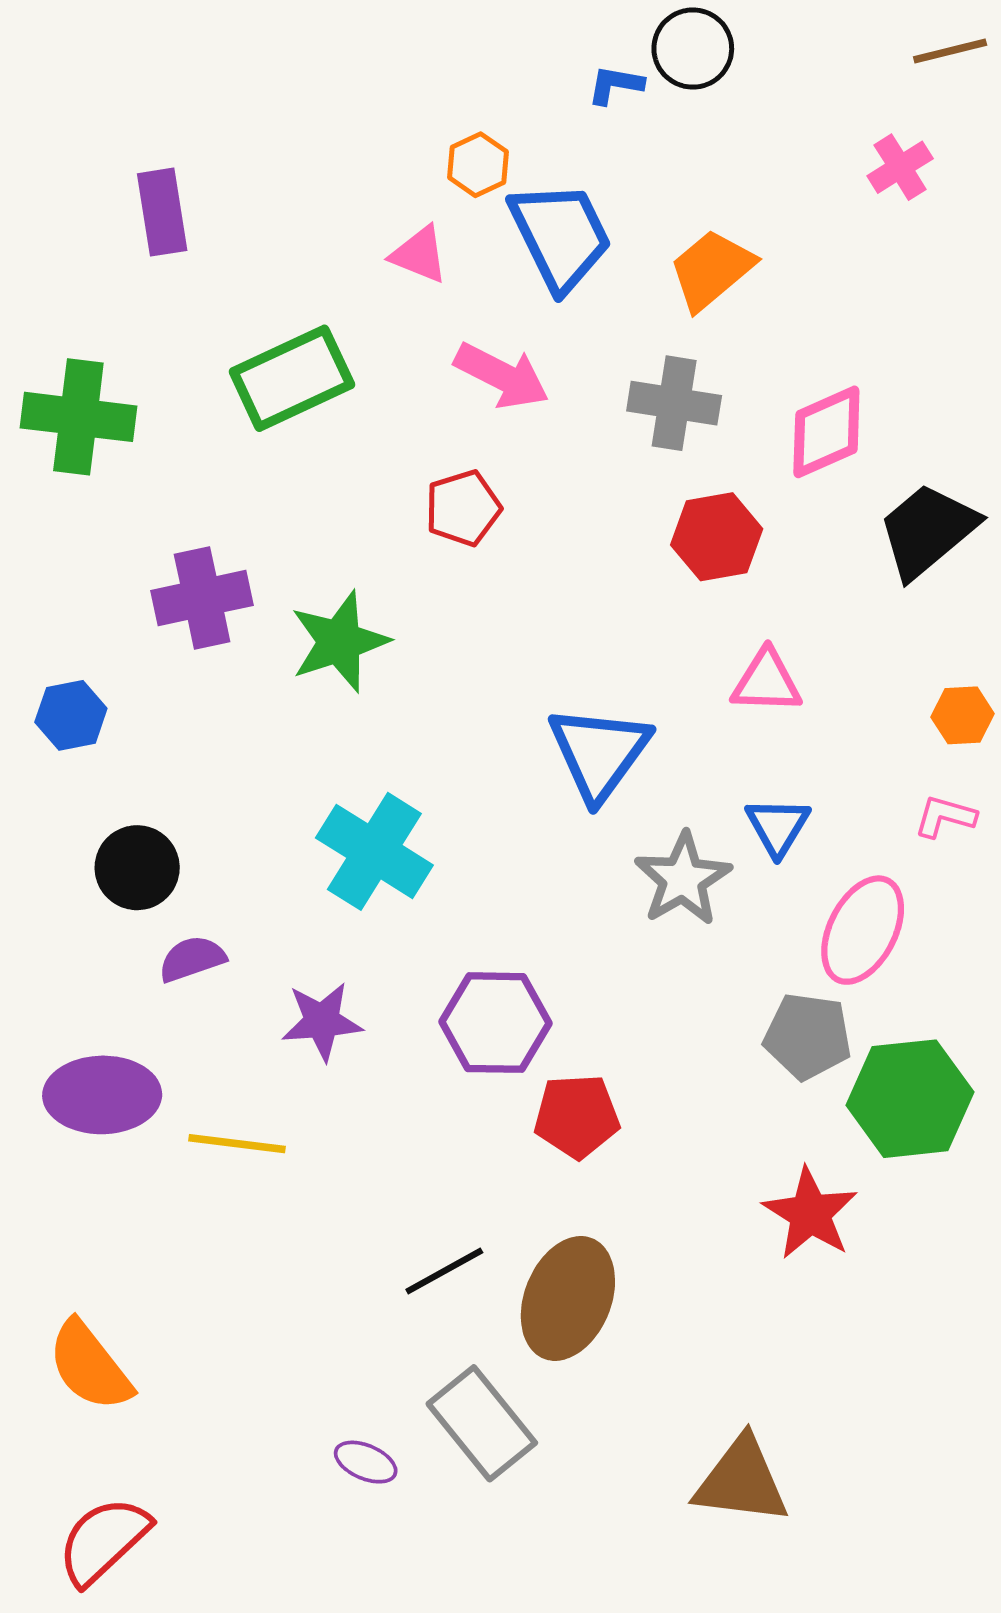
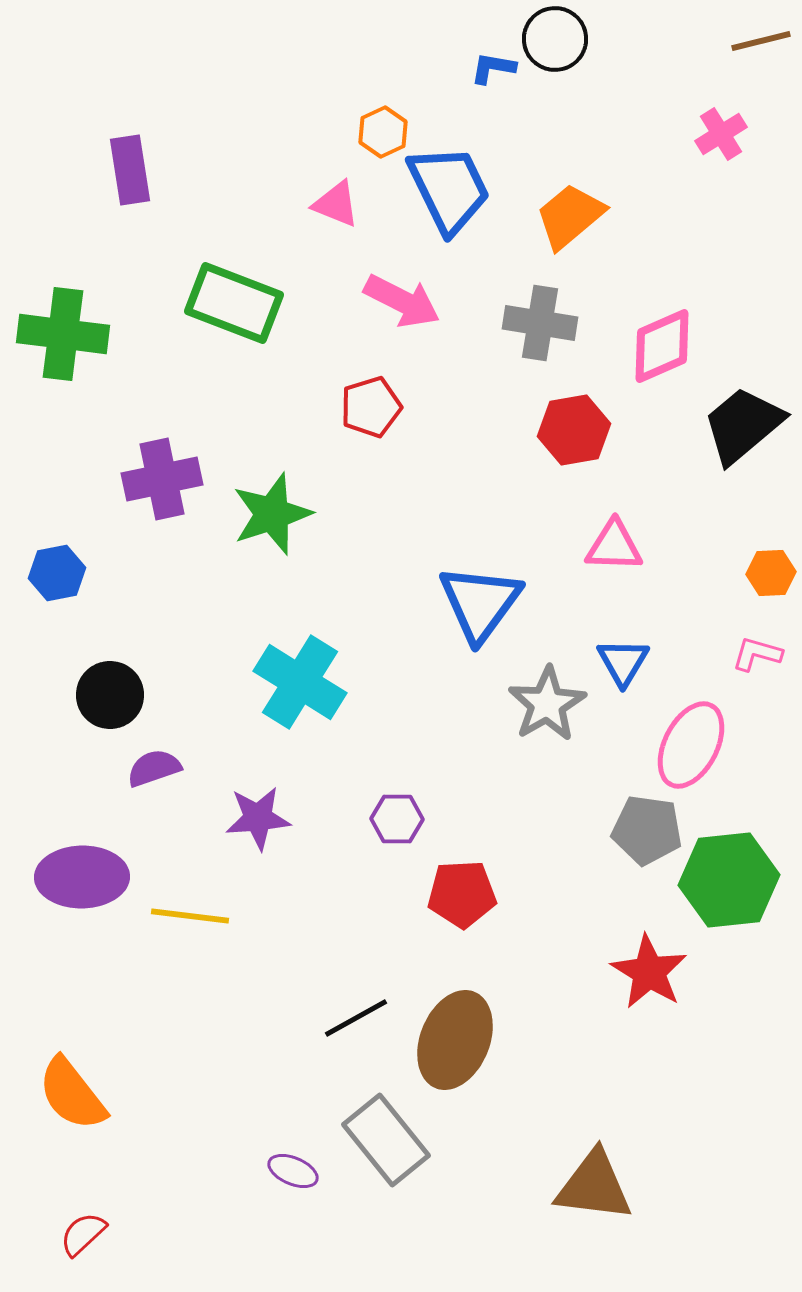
green rectangle: (292, 378) -> (234, 303), turned 46
purple hexagon: (496, 1023) -> (397, 819), size x0.6
red semicircle: (103, 1541) -> (83, 1234), size x0.6

